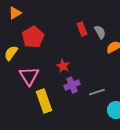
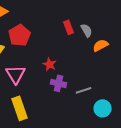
purple cross: (72, 85) -> (59, 83), turned 35
yellow rectangle: (44, 101) -> (20, 108), moved

